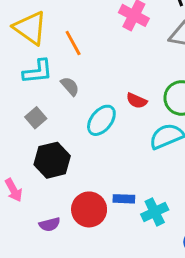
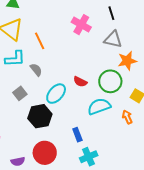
gray square: (36, 118) -> (20, 93), moved
black hexagon: (52, 160) -> (40, 116), moved
blue rectangle: (124, 199) -> (77, 135), moved, turned 64

